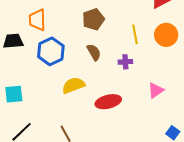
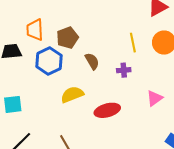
brown pentagon: (93, 19) -> (67, 38), moved

